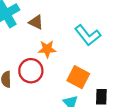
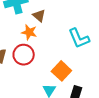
orange star: (47, 49) -> (29, 32), moved

